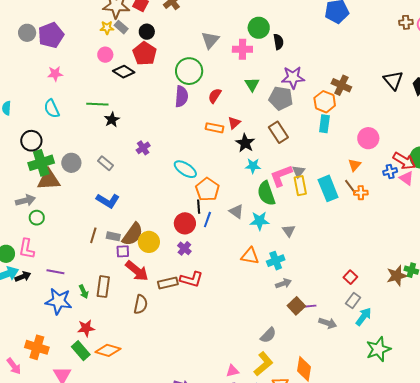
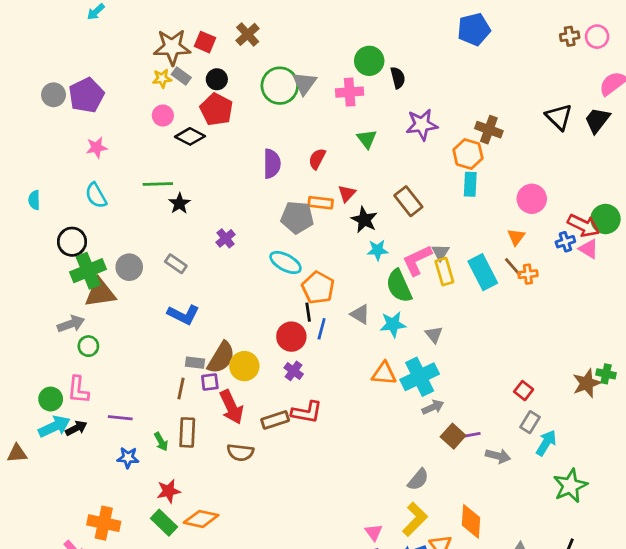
green circle: (189, 71) -> (280, 86), moved
gray pentagon: (281, 98) -> (297, 217), moved
brown line: (93, 235) -> (181, 388), moved
cyan cross: (276, 261) -> (420, 377), size x1.5
red arrow: (137, 271) -> (231, 407), turned 30
blue star: (59, 301) -> (128, 458), size x0.6
brown semicircle: (141, 304) -> (240, 452), turned 90
pink triangle: (232, 371) -> (374, 532), turned -48

